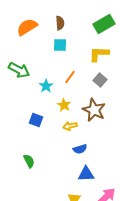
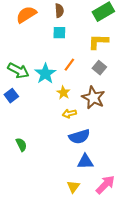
green arrow: (19, 70) -> (18, 71), moved
cyan star: (46, 86) -> (45, 74), size x1.5
blue square: (36, 120) -> (11, 96), moved, turned 32
blue semicircle: (80, 149) -> (79, 137), size x1.5
green semicircle: (29, 161) -> (21, 145), moved

